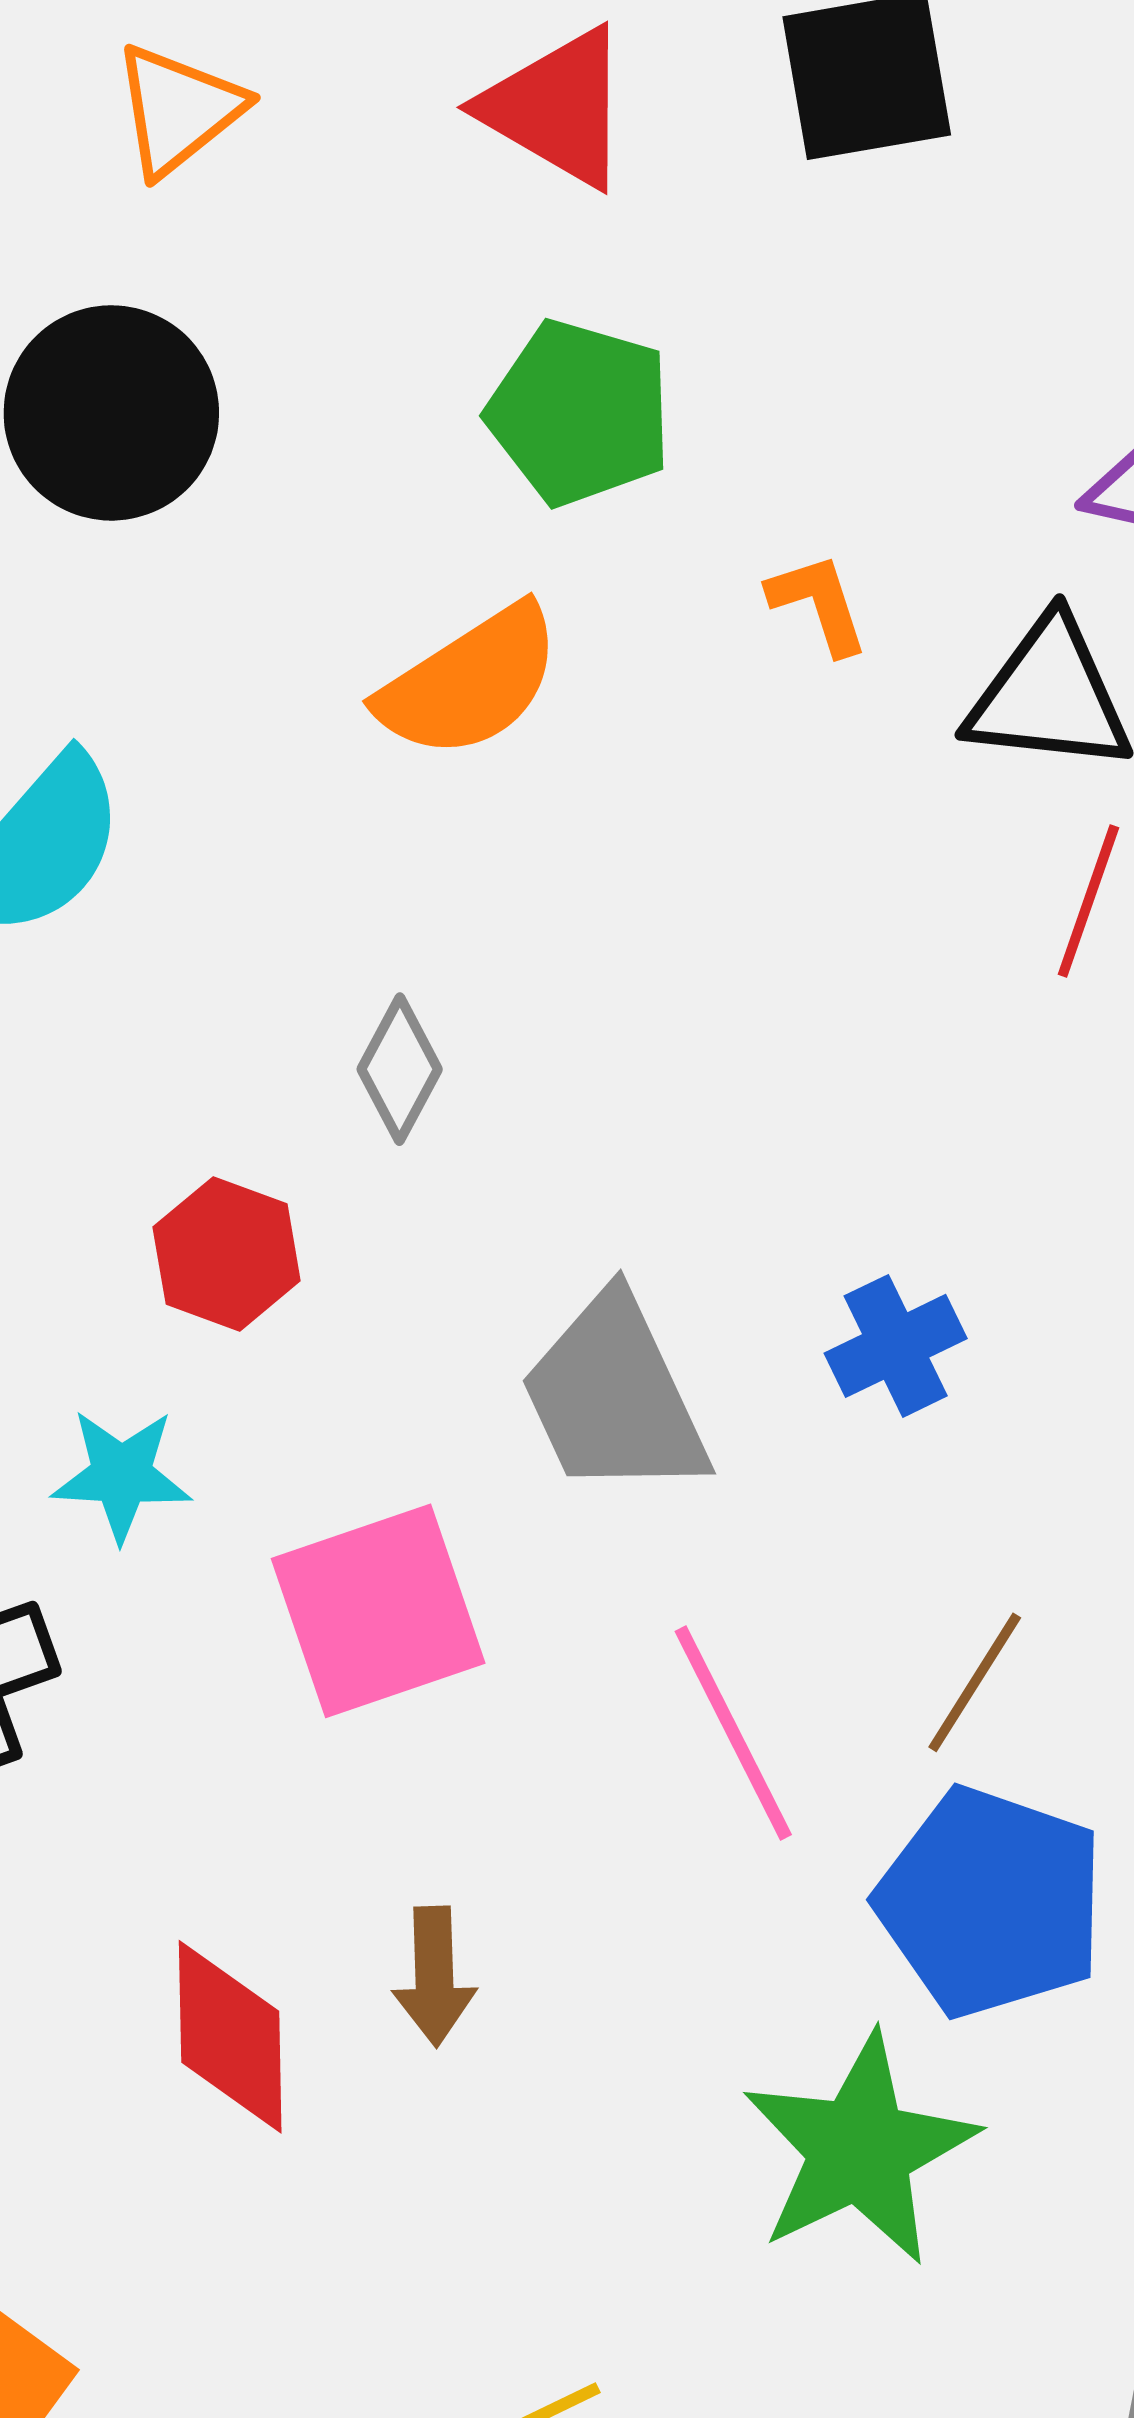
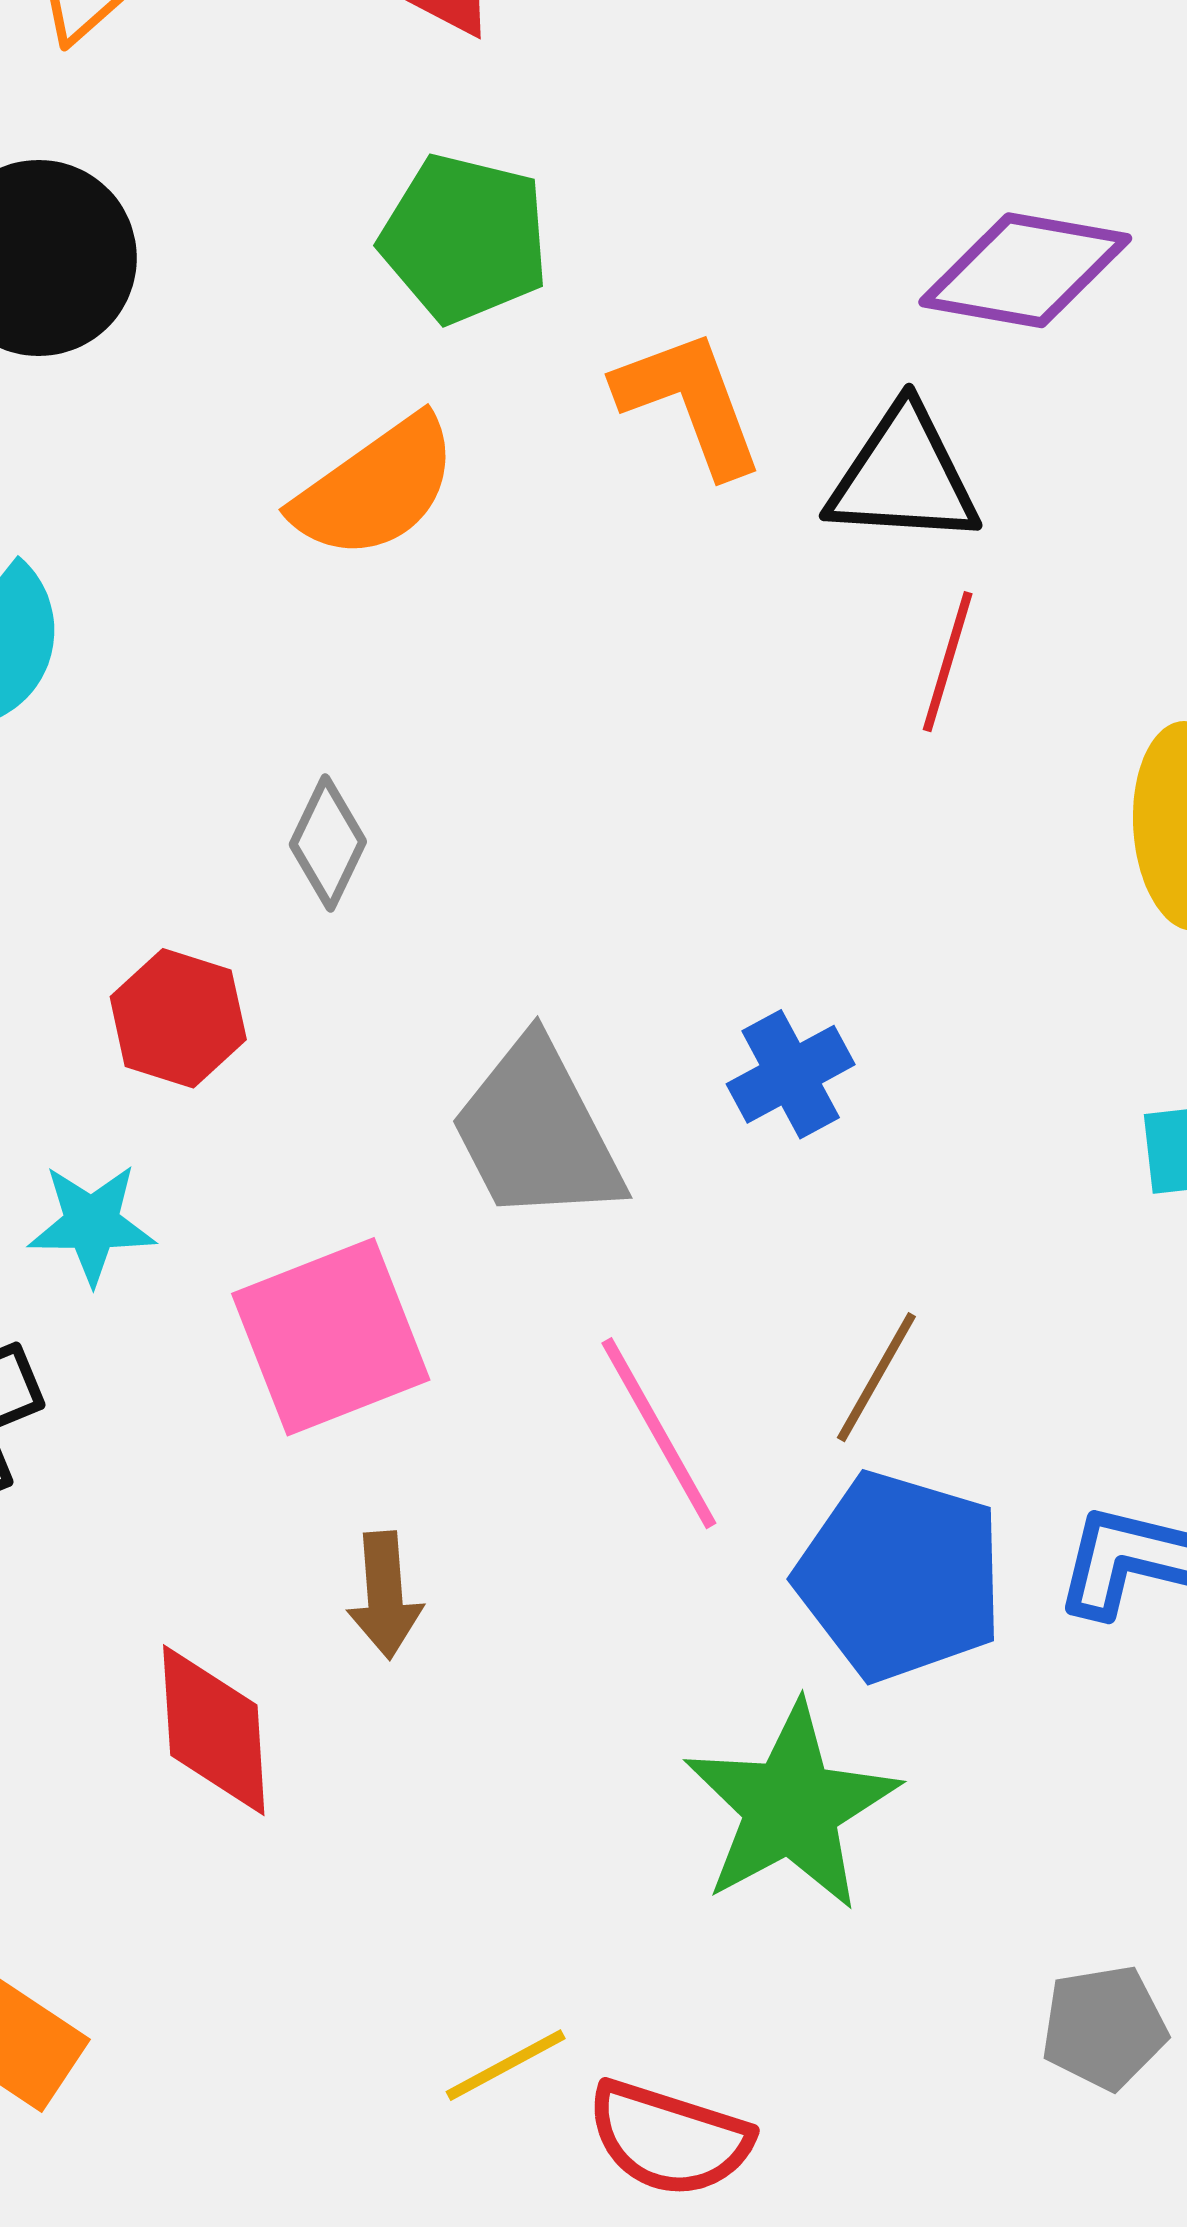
orange L-shape: (818, 604) -> (690, 402), size x1.6
brown arrow: (434, 1976) -> (385, 1595), moved

